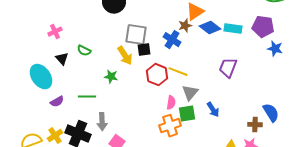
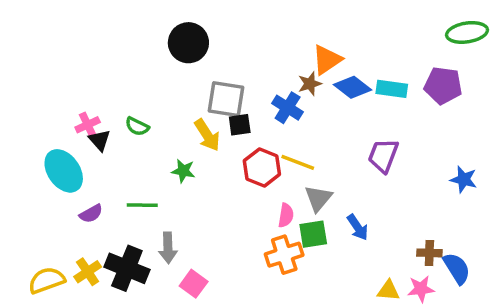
pink cross: (55, 32) -> (88, 125), moved
blue star: (275, 49) -> (464, 179), moved
blue semicircle: (271, 113) -> (457, 268), moved

